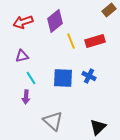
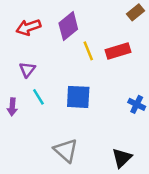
purple triangle: (22, 56) -> (27, 70), turned -40
blue cross: (89, 76) -> (137, 104), moved
purple arrow: (26, 97) -> (12, 107), moved

